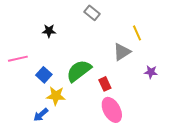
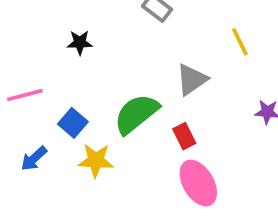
gray triangle: (122, 52) -> (192, 80), moved
blue arrow: (41, 115) -> (34, 159), moved

